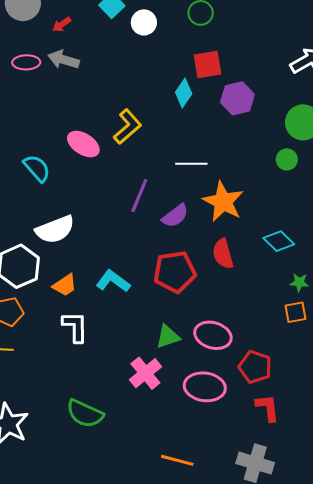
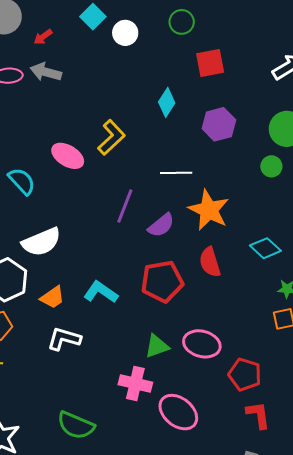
red square: (207, 64) -> (210, 63), moved
purple hexagon: (237, 98) -> (219, 124), moved
white L-shape: (75, 327) -> (64, 339), turned -72
pink cross: (145, 373) -> (135, 383), turned -36
pink ellipse: (205, 387) -> (178, 412), moved, turned 33

